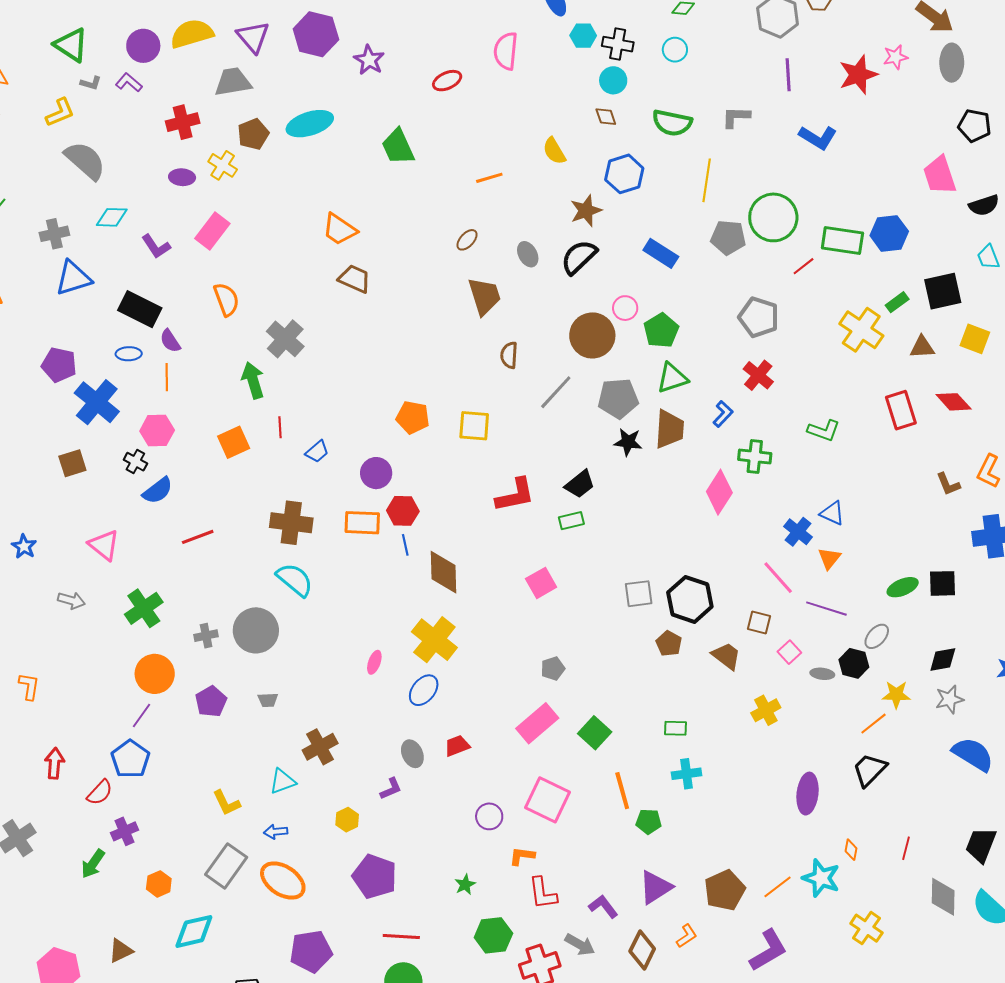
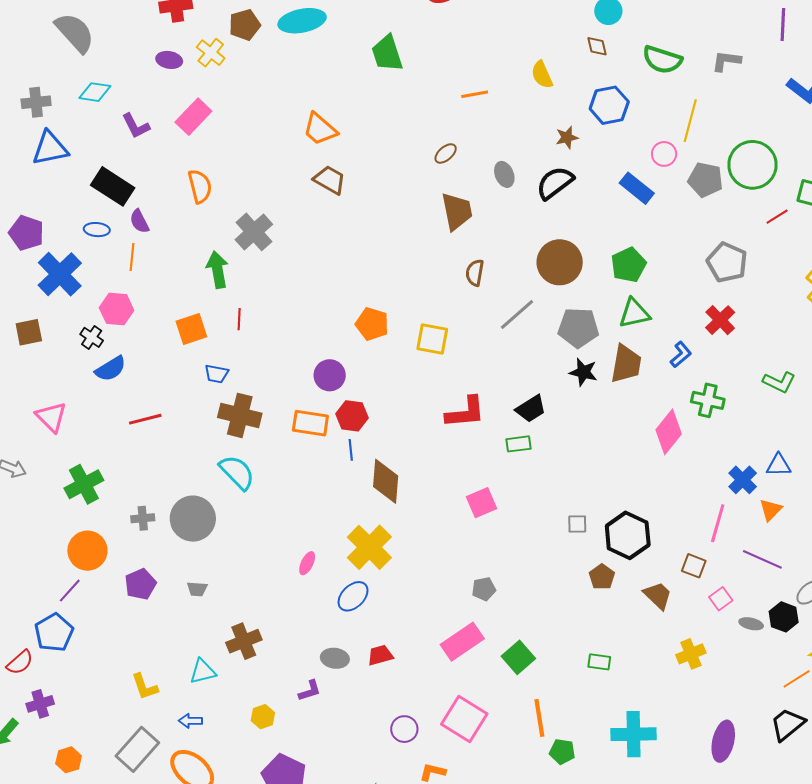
brown star: (586, 211) -> (567, 137), size x0.7
pink circle: (625, 308) -> (664, 154), moved
blue trapezoid: (317, 452) -> (216, 374), moved, turned 45
blue triangle: (832, 513) -> (779, 465), turned -32
pink line: (778, 578) -> (718, 523), turned 51
gray square: (639, 594) -> (577, 524), size x0.7
gray ellipse: (412, 754) -> (335, 658), turned -64
cyan cross: (687, 774) -> (634, 734), moved, size x1.5

